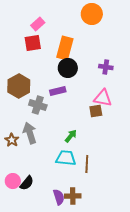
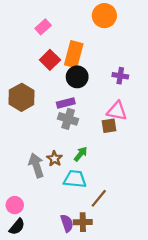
red square: (33, 43) -> (50, 60), moved, turned -36
gray cross: (38, 105) -> (68, 119), moved
gray arrow: (30, 133) -> (36, 165), moved
brown star: (12, 140) -> (54, 159), moved
brown line: (87, 164) -> (99, 198), moved, turned 36
black semicircle: (27, 183) -> (17, 227), moved

